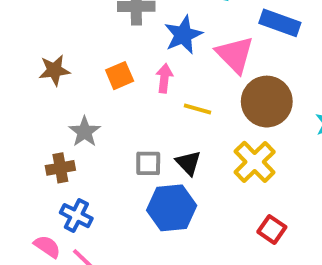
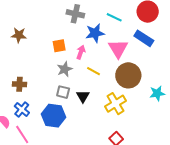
brown star: (54, 70) -> (19, 35), moved
gray star: (85, 132) -> (65, 69), moved
blue hexagon: (172, 208) -> (54, 116), moved

